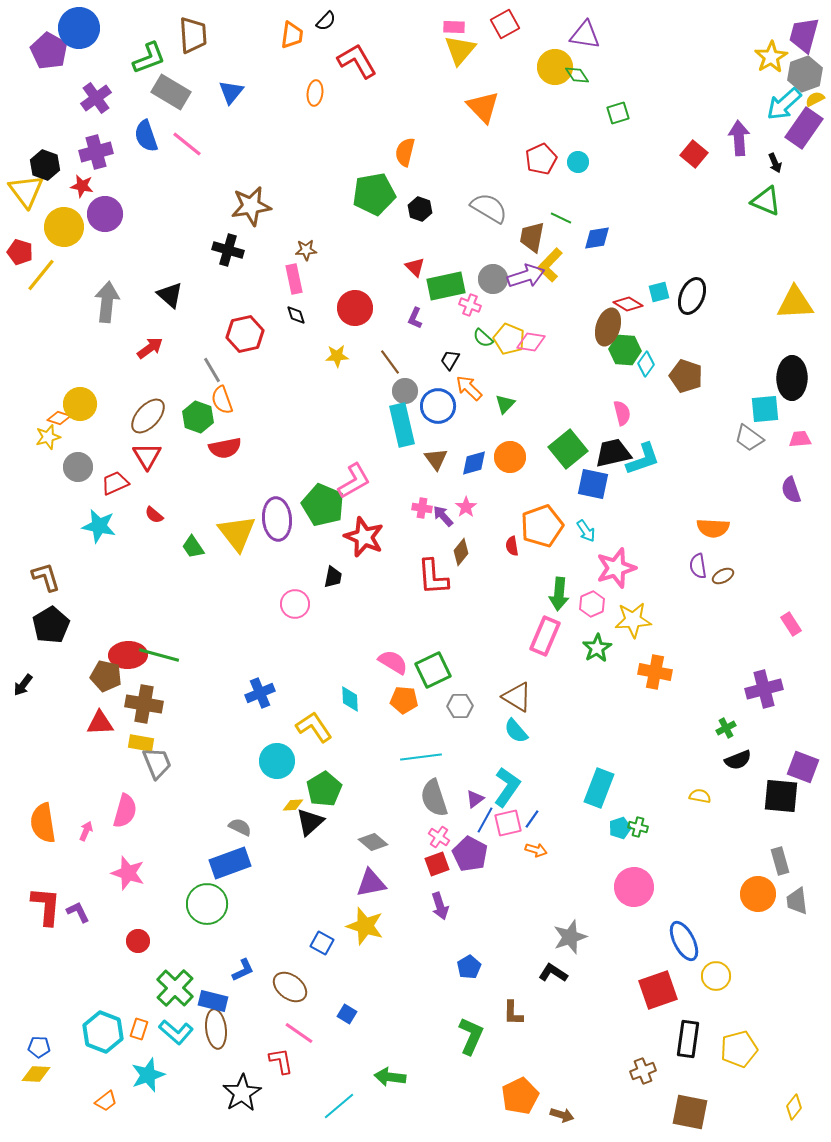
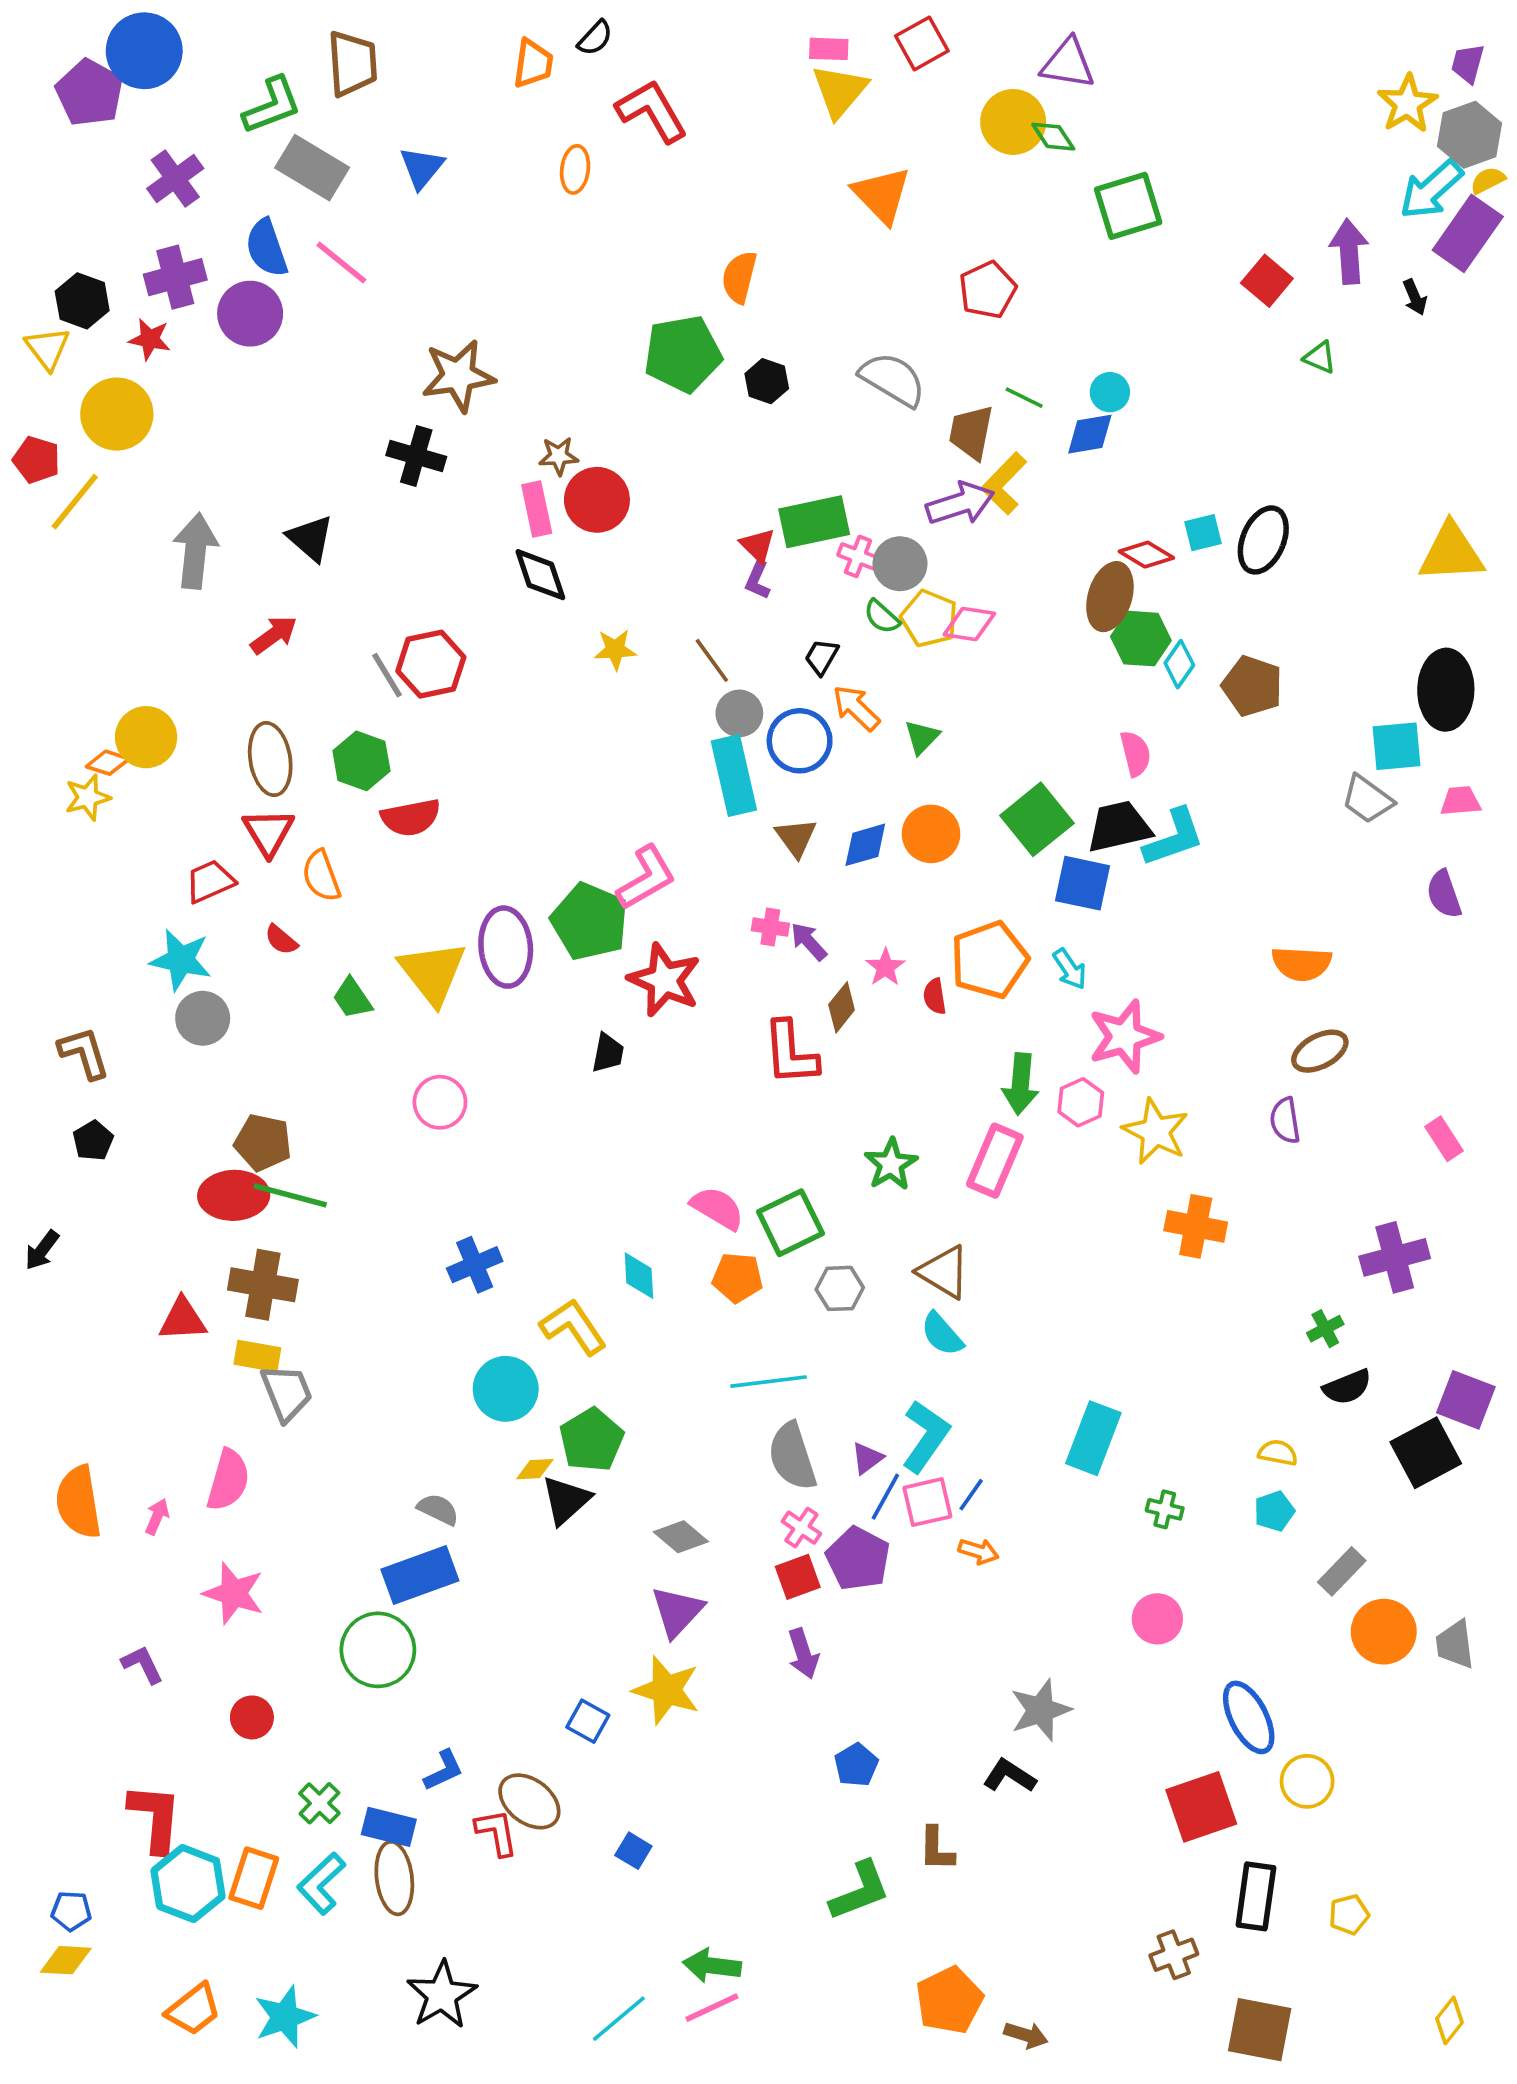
purple trapezoid: (804, 35) -> (1468, 64), size x0.6
green square: (618, 113) -> (1128, 206), size x1.6
cyan circle: (578, 162) -> (1110, 392), moved
yellow triangle: (26, 191) -> (47, 348), size x0.7
green triangle: (766, 201) -> (1320, 357), moved, size x0.6
purple circle: (105, 214) -> (250, 314), moved
red triangle: (415, 267) -> (758, 545), moved
gray circle: (493, 279) -> (900, 564), moved
red circle: (355, 308) -> (597, 500), moved
black diamond: (296, 315) -> (540, 575), size x1.6
red hexagon: (245, 334) -> (431, 664), moved
orange semicircle: (222, 400) -> (321, 876), moved
brown ellipse: (148, 416) -> (270, 759), turned -51
gray circle: (78, 467) -> (203, 1018), moved
pink star: (466, 507) -> (885, 967), moved
purple semicircle: (698, 566) -> (1285, 1120), moved
brown ellipse: (723, 576) -> (1320, 1051), size x1.4
pink circle: (295, 604) -> (440, 1102), moved
yellow star: (633, 620) -> (1156, 1131), turned 30
black pentagon: (51, 625) -> (93, 1141), size x0.6
green star: (597, 648) -> (891, 1164), moved
brown pentagon: (106, 676) -> (263, 1142), moved
black square: (781, 796) -> (1426, 1453), turned -33
cyan pentagon: (620, 828) -> (1274, 1511), moved
gray rectangle: (780, 861) -> (1342, 1571), moved, turned 60
purple triangle: (371, 883) -> (677, 1612), turned -36
pink circle: (634, 887) -> (1157, 1619), size x0.7
red L-shape: (46, 906) -> (155, 1818), moved
green cross: (175, 988) -> (319, 1803), size x0.6
orange rectangle: (139, 1029) -> (254, 1878), size x1.5
cyan L-shape: (176, 1032) -> (321, 1884), turned 96
pink line: (299, 1033) -> (712, 2008), moved, turned -60
green L-shape: (471, 1036) -> (860, 1891), turned 45
yellow pentagon: (739, 1049) -> (1349, 1915), size x0.6
red L-shape: (281, 1061) -> (497, 1832), moved
cyan star: (148, 1075) -> (285, 2017), moved
orange trapezoid: (106, 1101) -> (194, 2010), size x1.4

